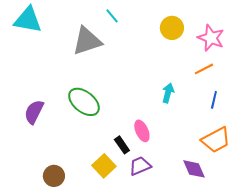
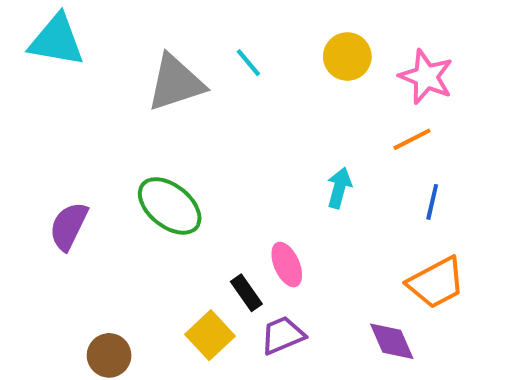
cyan line: (112, 16) -> (248, 63), moved

